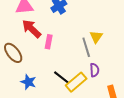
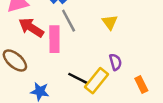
pink rectangle: (49, 42) -> (54, 39), size x1.5
gray line: (86, 47) -> (69, 21), moved

